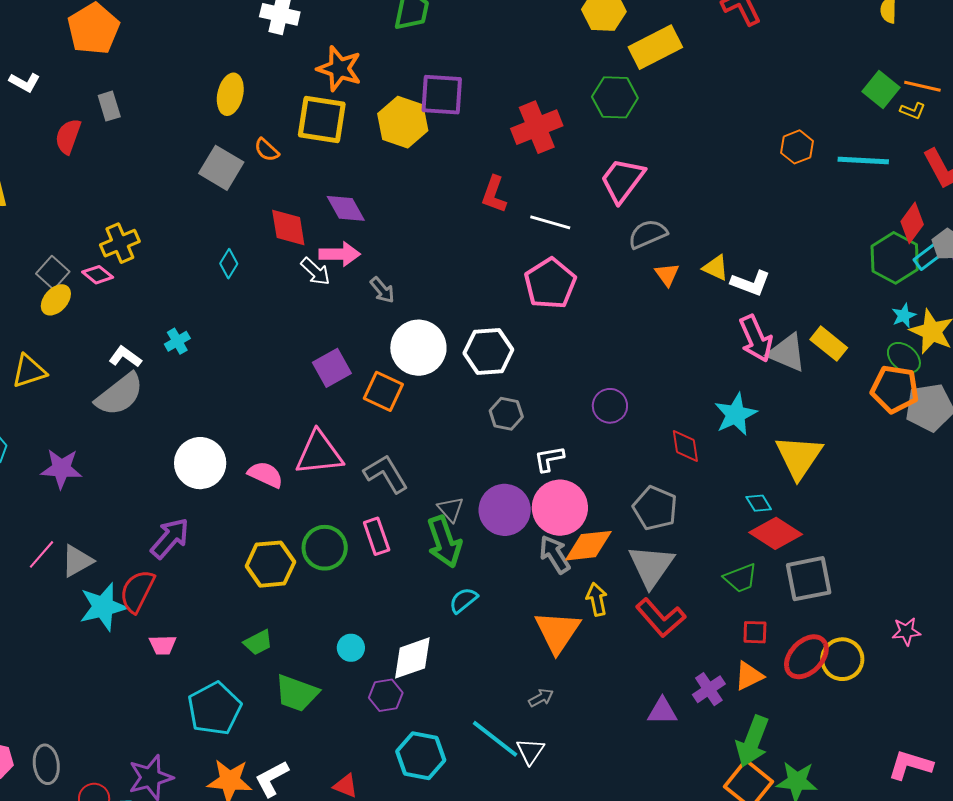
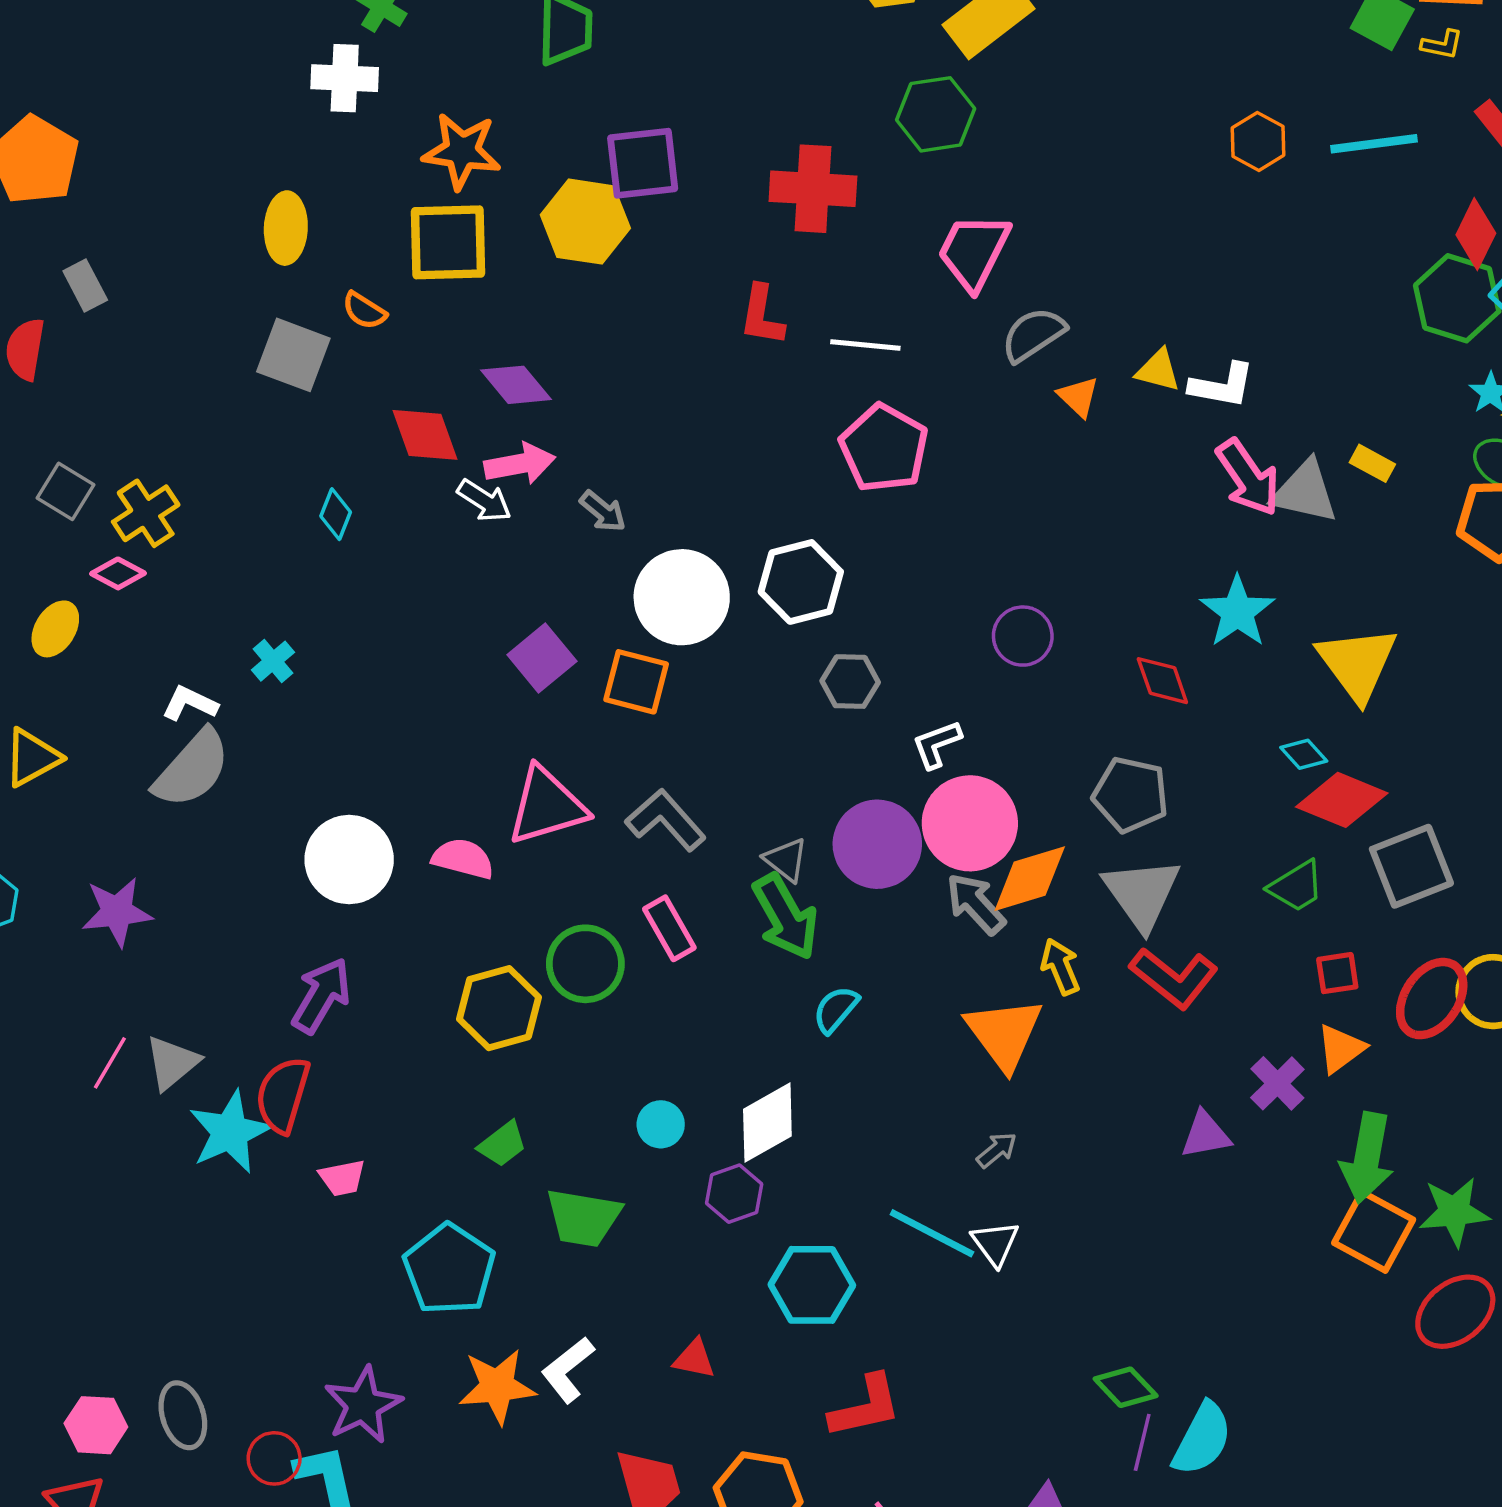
red cross: (537, 127) -> (813, 189), turned 36
gray square: (53, 273) -> (66, 491), moved
yellow rectangle: (829, 344) -> (1372, 463), size x0.7

